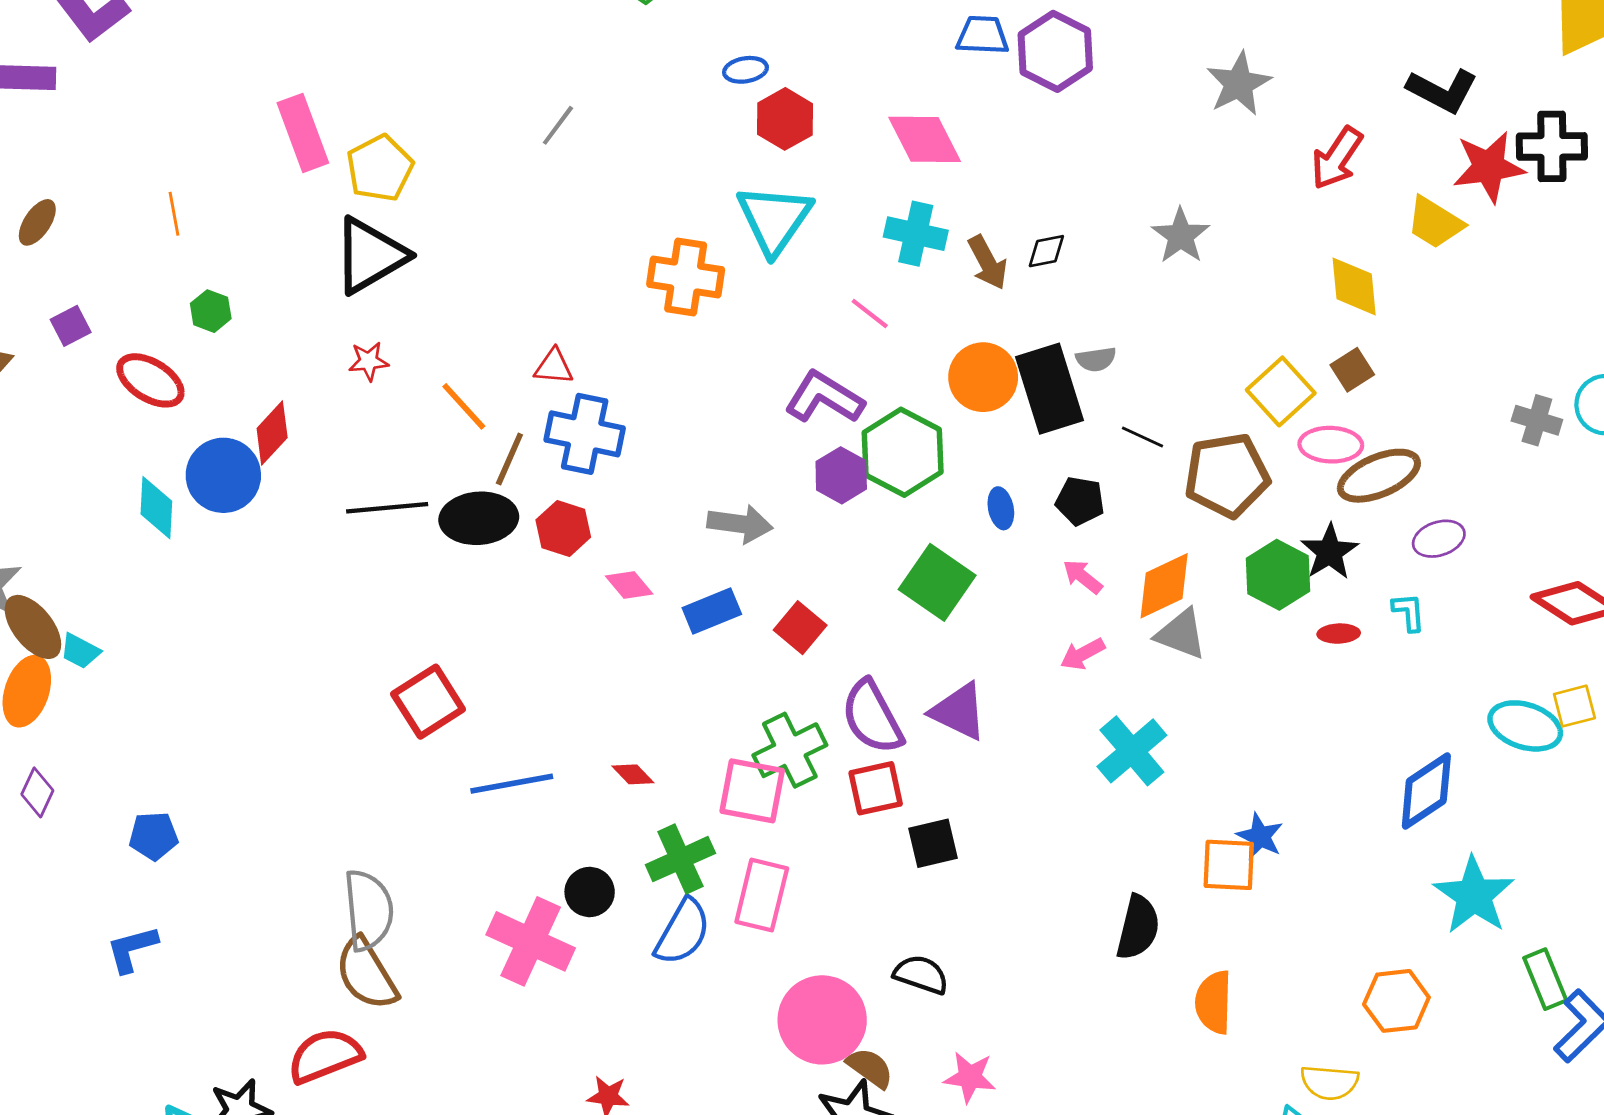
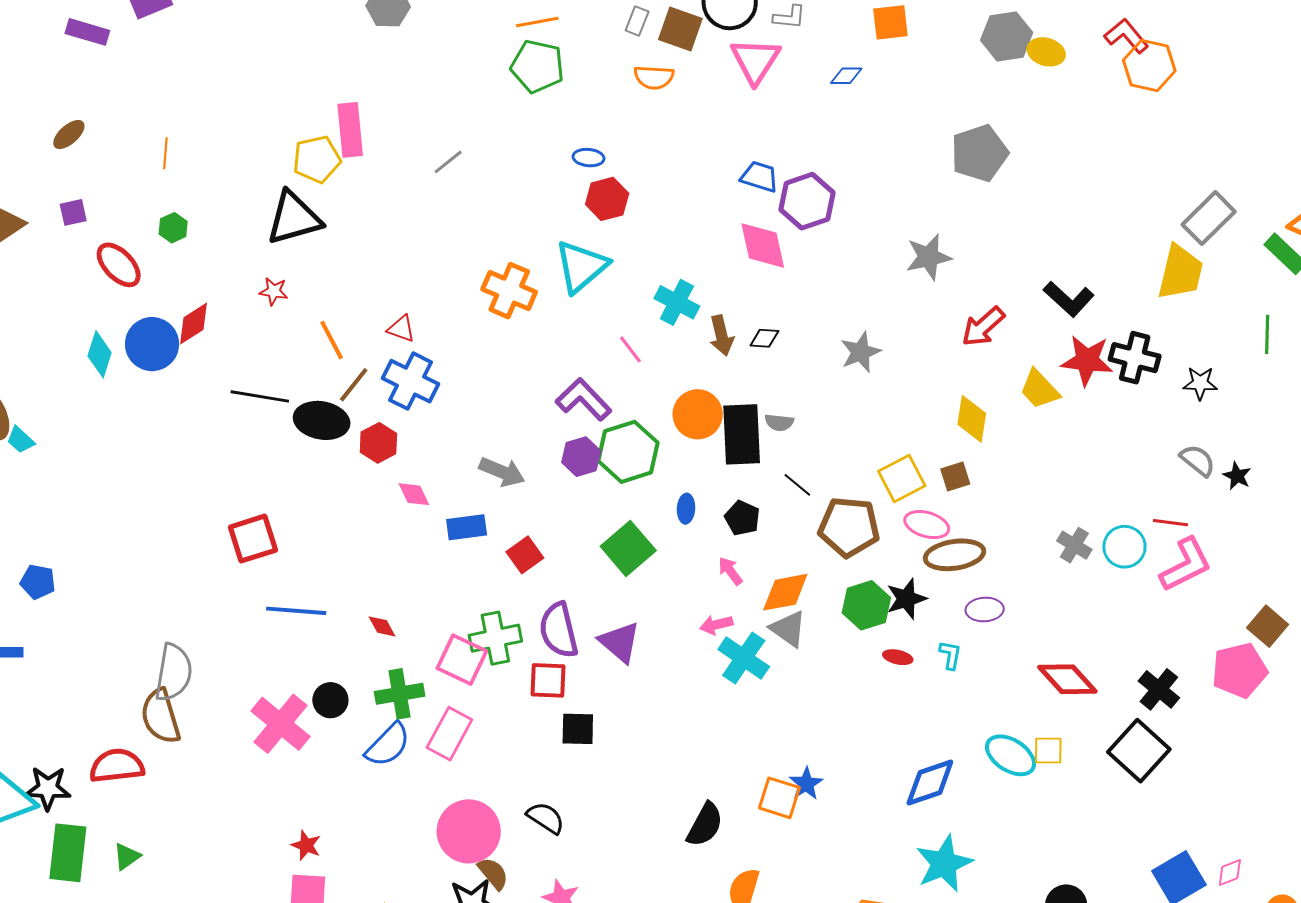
pink rectangle: (303, 133) -> (350, 130), moved
pink diamond: (925, 139) -> (763, 246), moved
cyan cross: (1132, 751) -> (744, 658), moved, turned -30

